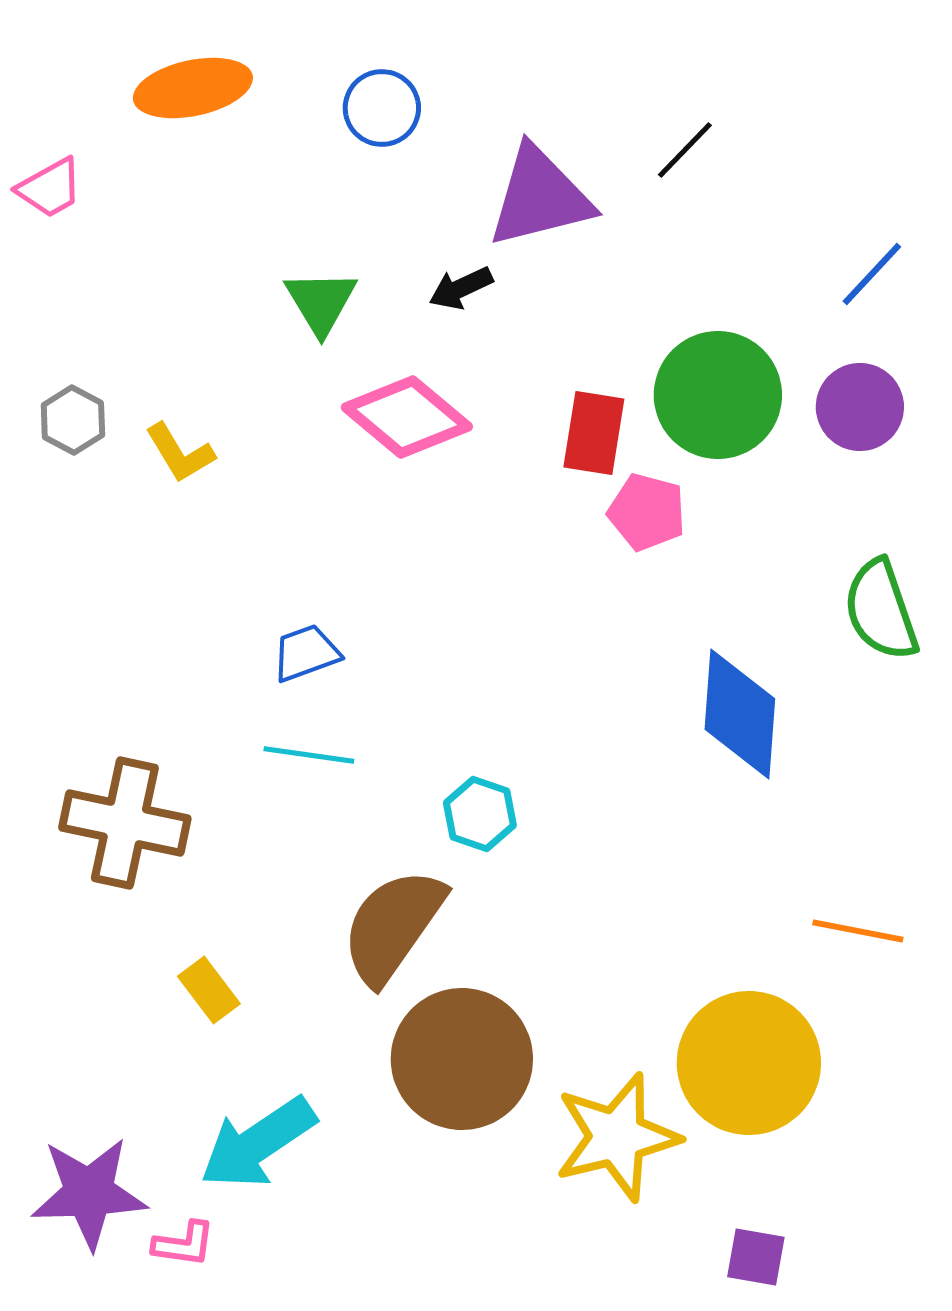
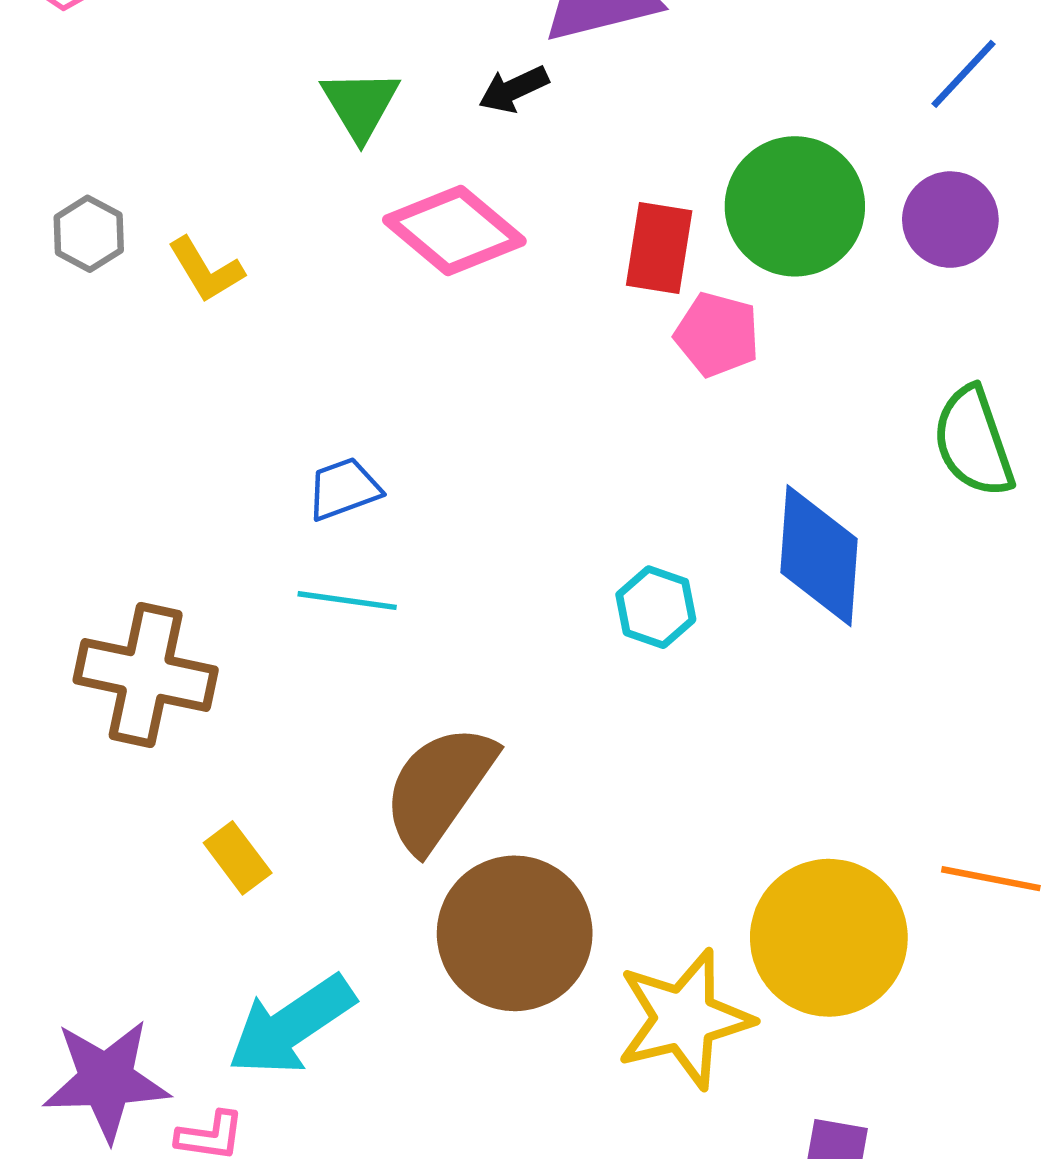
cyan hexagon: (480, 814) -> (656, 607), moved
orange line: (858, 931) -> (991, 879), moved

